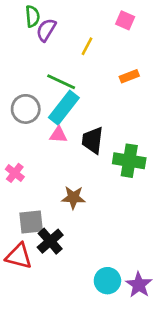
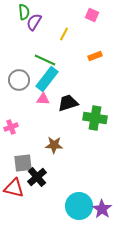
black trapezoid: (92, 140) -> (68, 103), turned 65
pink cross: (15, 173) -> (11, 127), turned 32
cyan circle: (107, 281) -> (79, 206), size x1.4

